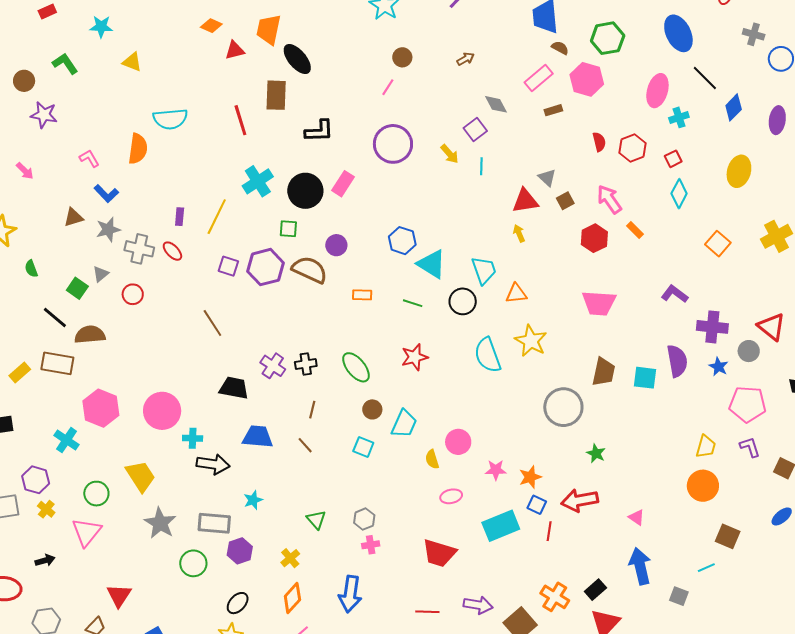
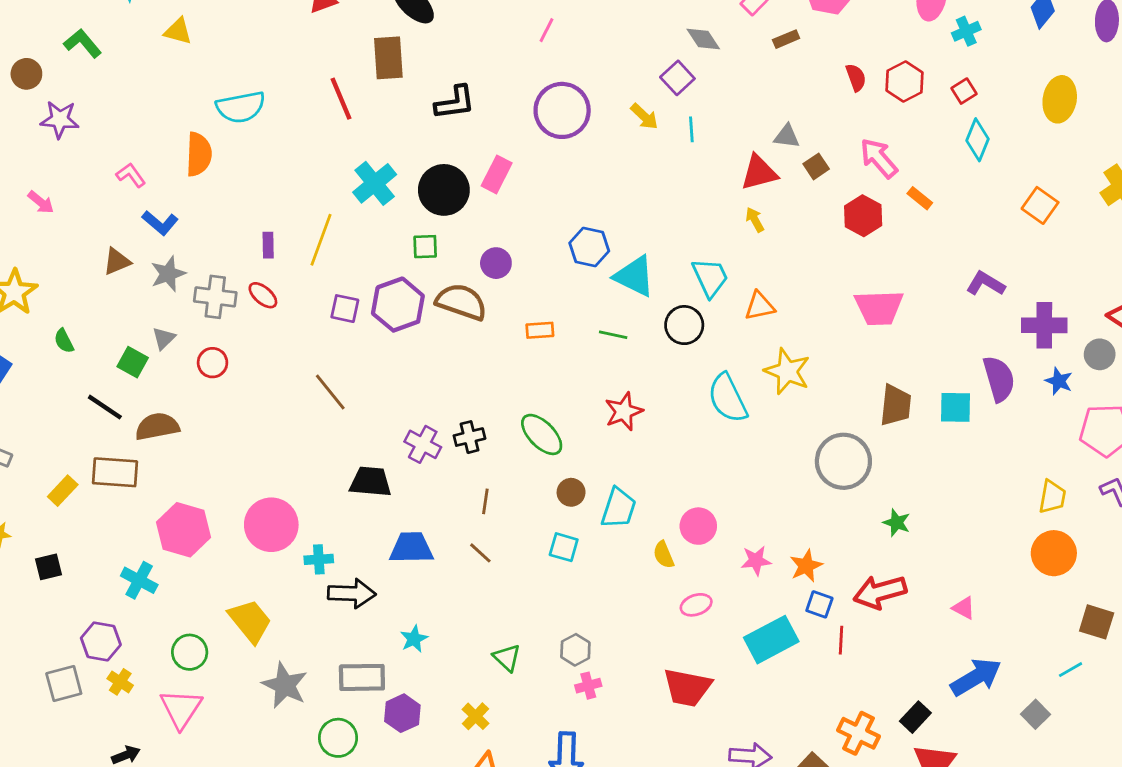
gray triangle: (547, 178) -> (787, 136), turned -30
blue arrow: (640, 566) -> (976, 677), turned 78
gray square: (679, 596) -> (1035, 714), turned 30

